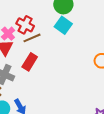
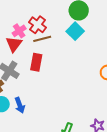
red rectangle: (30, 62) -> (36, 62), turned -30

